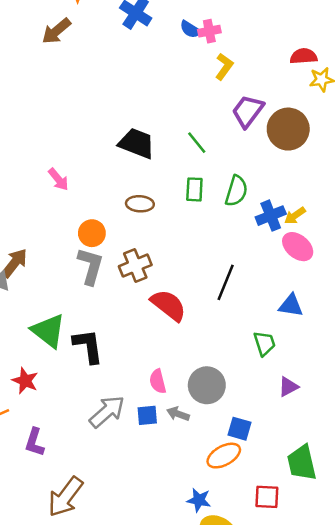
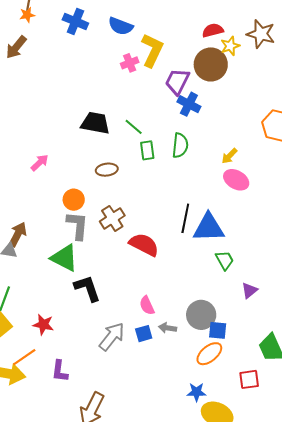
blue semicircle: (190, 29) -> (121, 26), size x1.4
pink cross: (209, 31) -> (130, 63), moved
yellow L-shape: (224, 67) -> (152, 50), size x1.6
brown circle: (288, 129) -> (211, 64), moved
green line: (197, 143) -> (134, 127), moved
pink arrow: (58, 179) -> (40, 163), turned -84
blue cross: (271, 216) -> (189, 104), moved, turned -30
blue triangle: (291, 305) -> (209, 228), moved, size x1.6
green triangle: (48, 331) -> (64, 258), moved
gray circle: (207, 385) -> (201, 315), moved

